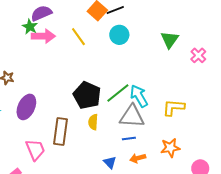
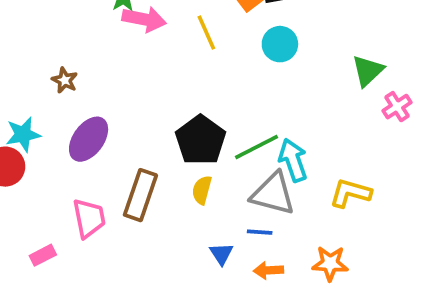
pink cross: (198, 55) -> (397, 107), moved
blue triangle: (110, 162) -> (221, 254), moved

